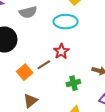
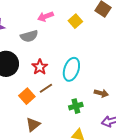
cyan ellipse: (66, 22) -> (71, 69), moved, turned -70
red star: (61, 51) -> (40, 67), moved

